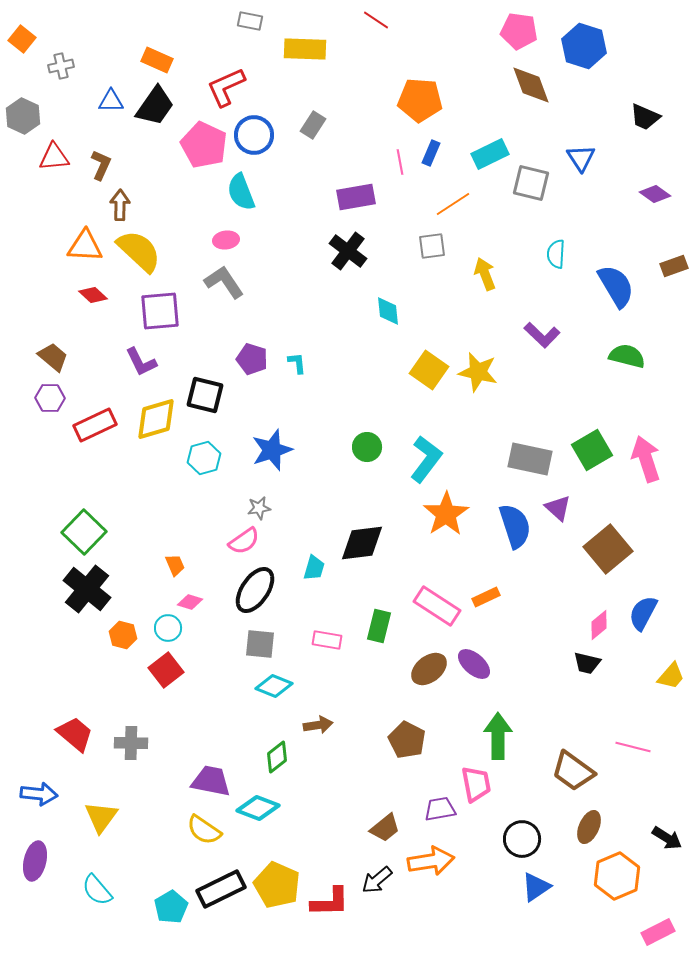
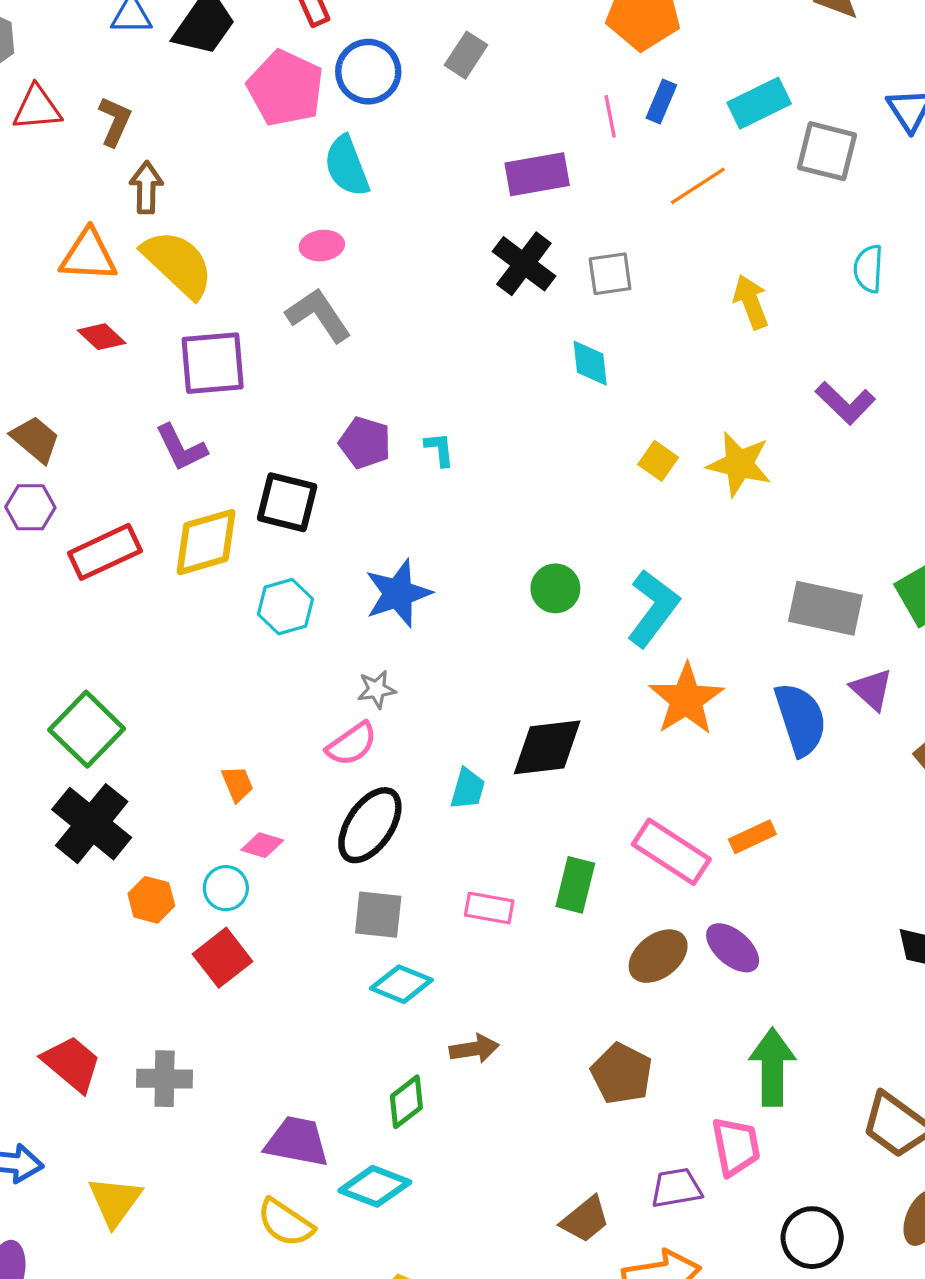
gray square: (432, 246) -> (610, 274), moved
yellow square: (429, 370) -> (658, 461), size x0.6

